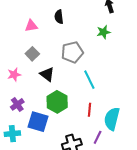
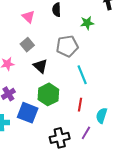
pink triangle: (31, 26) -> (28, 17), turned 48
green star: (104, 32) -> (87, 23), moved
cyan semicircle: (112, 119) -> (102, 116), size x0.7

